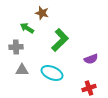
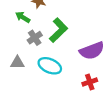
gray cross: (16, 47) -> (35, 38), moved, turned -32
purple semicircle: (91, 59) -> (92, 51), size x1.6

